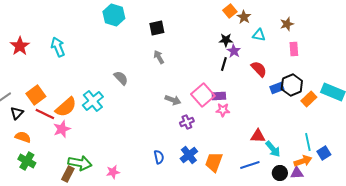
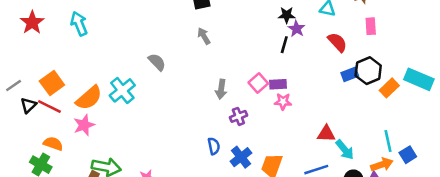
red semicircle: (259, 69) -> (337, 42), moved
pink square: (203, 95) -> (258, 83), size x0.7
gray arrow: (173, 100) -> (221, 89), turned 77
red line: (45, 114) -> (49, 106), moved
orange semicircle: (23, 137) -> (53, 144), moved
blue semicircle: (159, 157) -> (214, 146), moved

